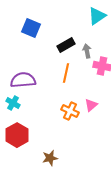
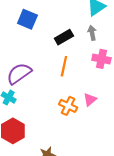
gray arrow: (87, 51) -> (92, 33), moved
purple semicircle: (23, 80) -> (19, 74), turned -30

